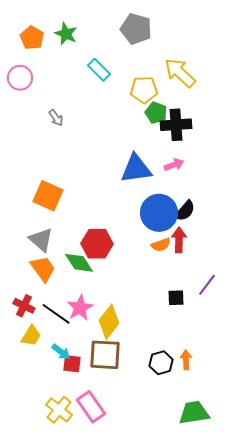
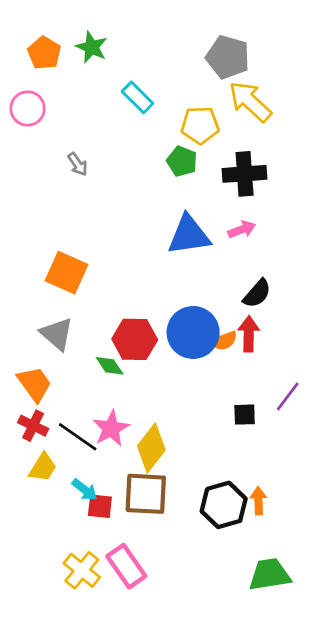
gray pentagon: (136, 29) -> (228, 57), moved
green pentagon: (156, 113) -> (182, 161), moved
blue circle: (159, 213) -> (193, 332), moved
green diamond: (79, 263) -> (110, 366), size x0.7
orange trapezoid: (43, 269) -> (35, 384), moved
black hexagon: (161, 363) -> (224, 505), size x1.4

